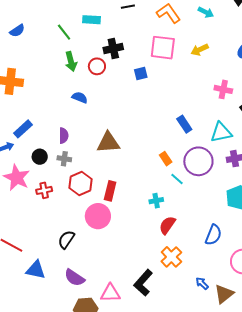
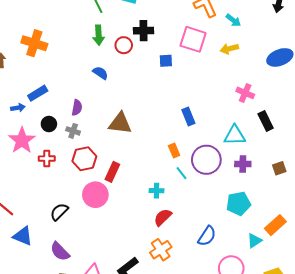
cyan arrow: (206, 12) -> (233, 20), moved
blue rectangle: (184, 124) -> (188, 116), moved

